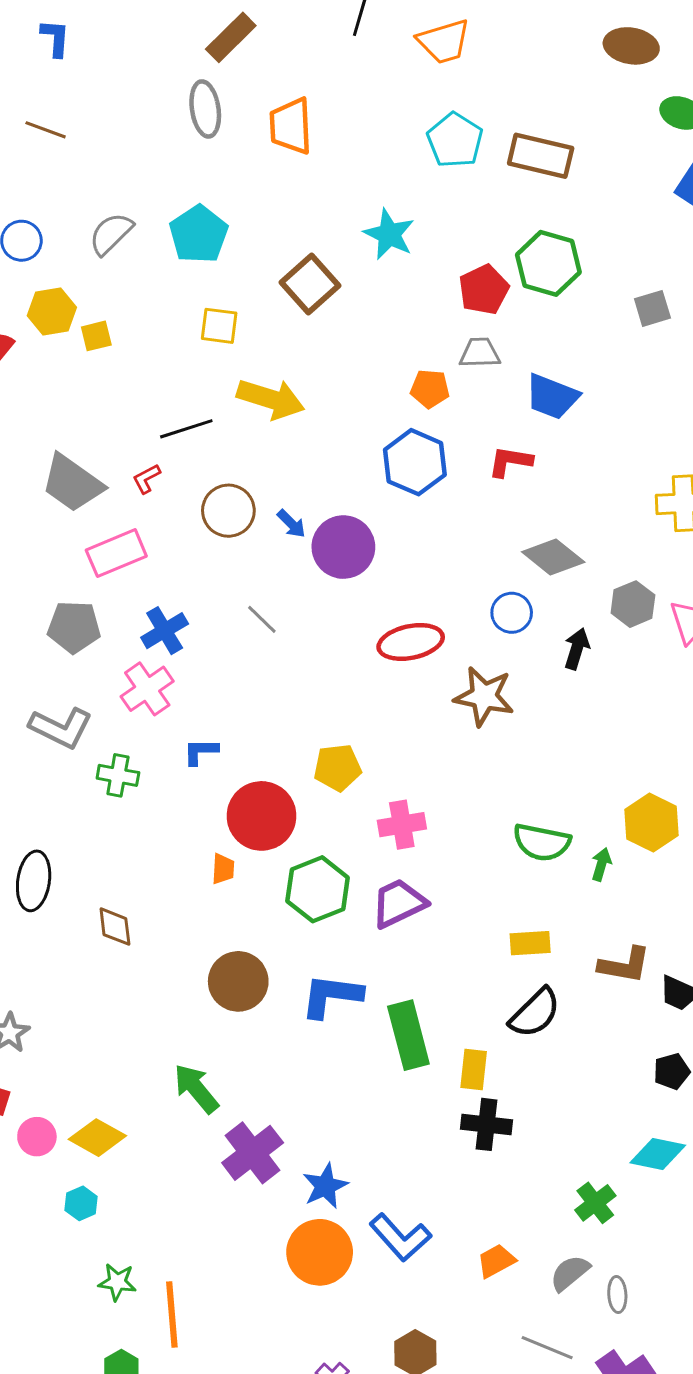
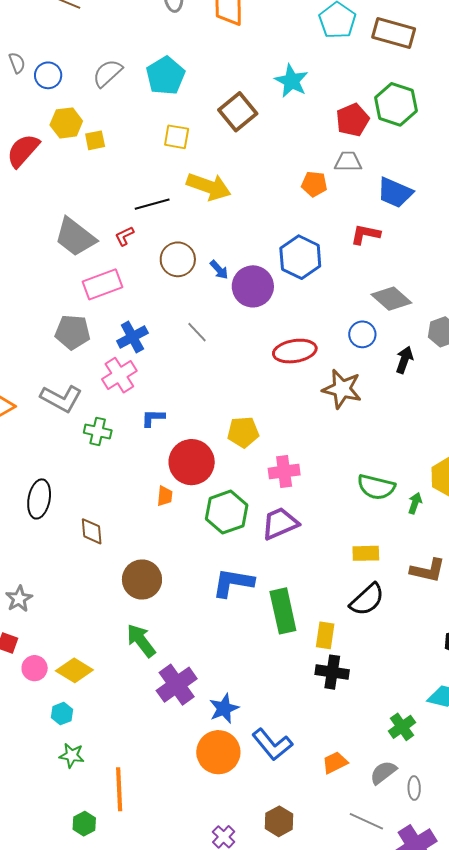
blue hexagon: (415, 462) -> (300, 257), moved
brown circle: (238, 981) -> (142, 579), moved
green star: (117, 1282) -> (72, 755), moved

